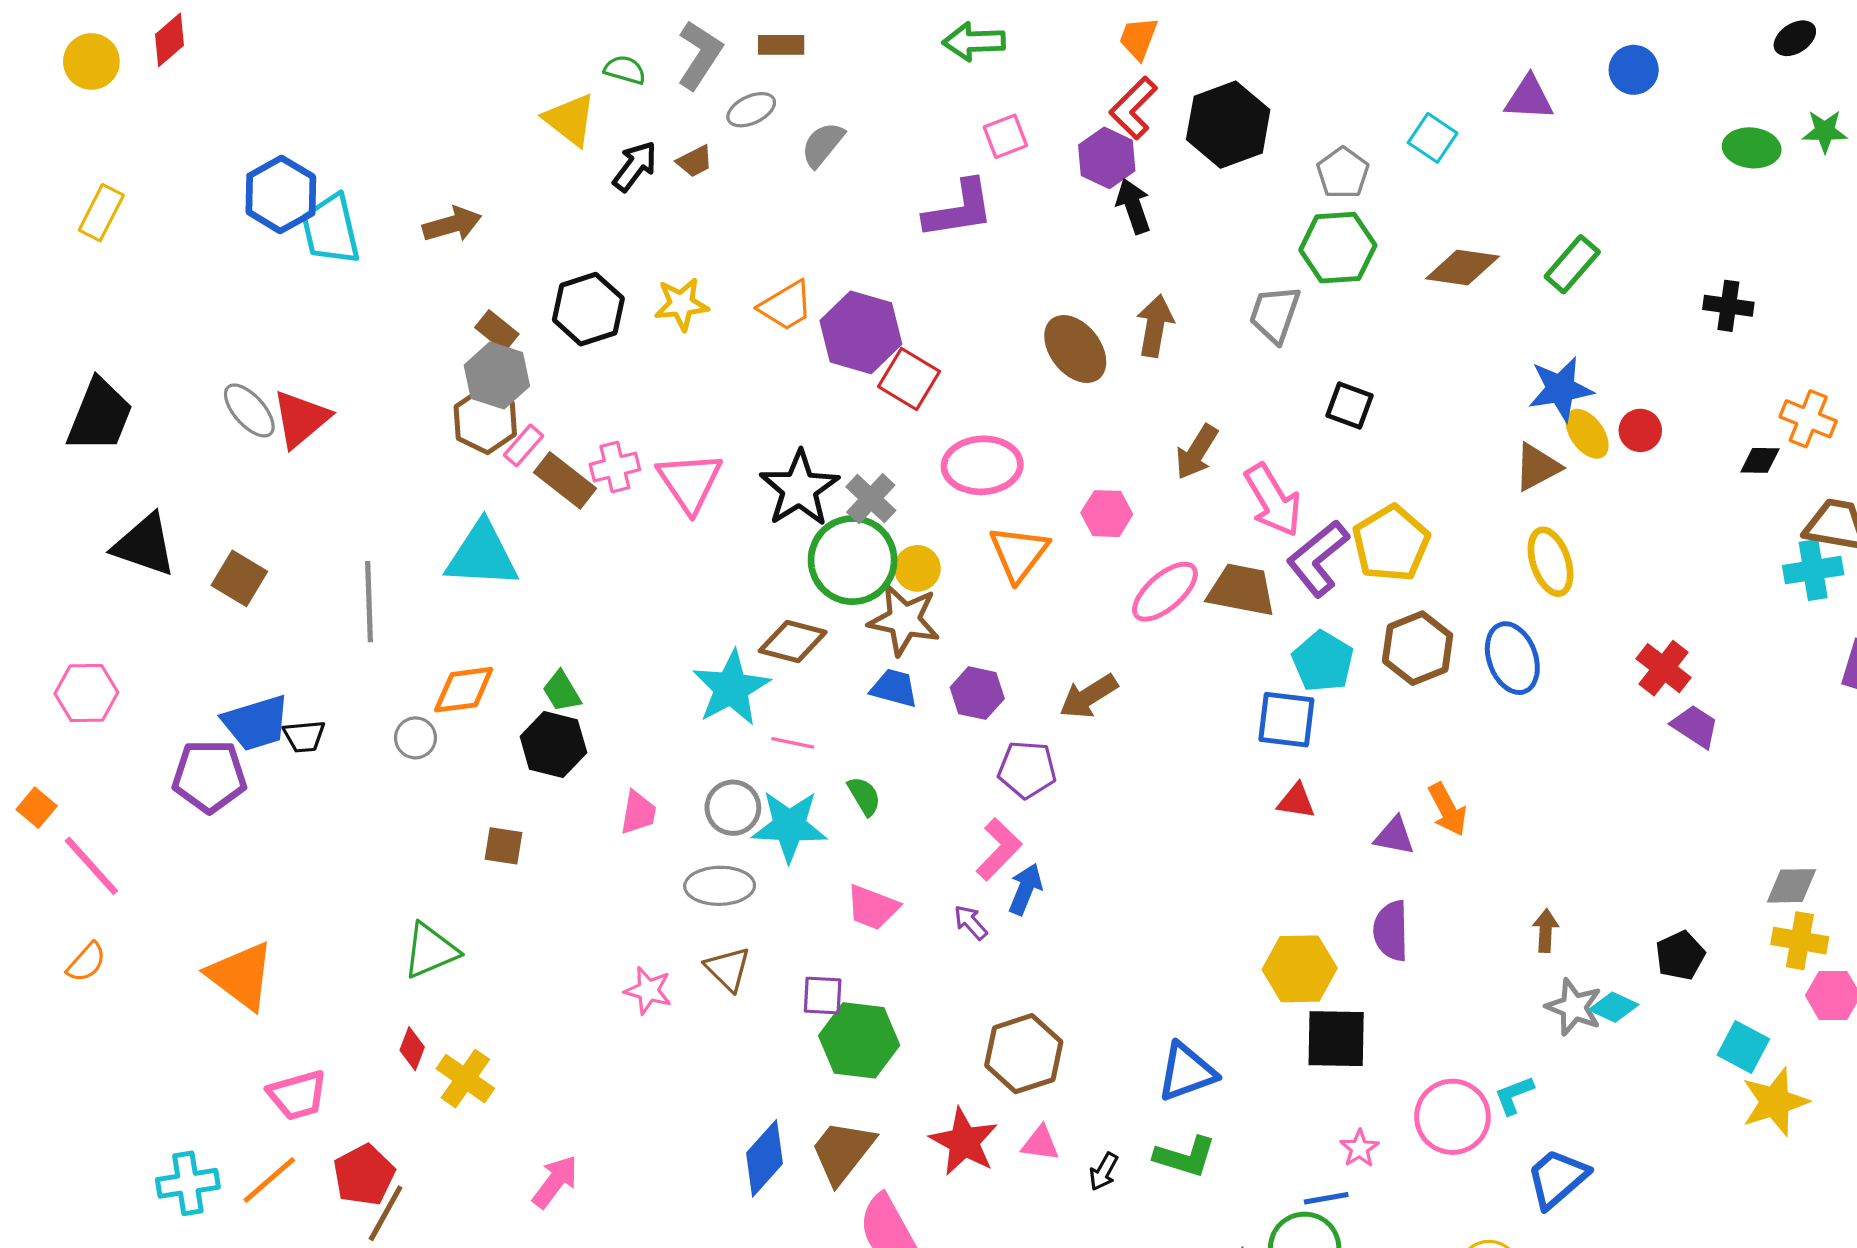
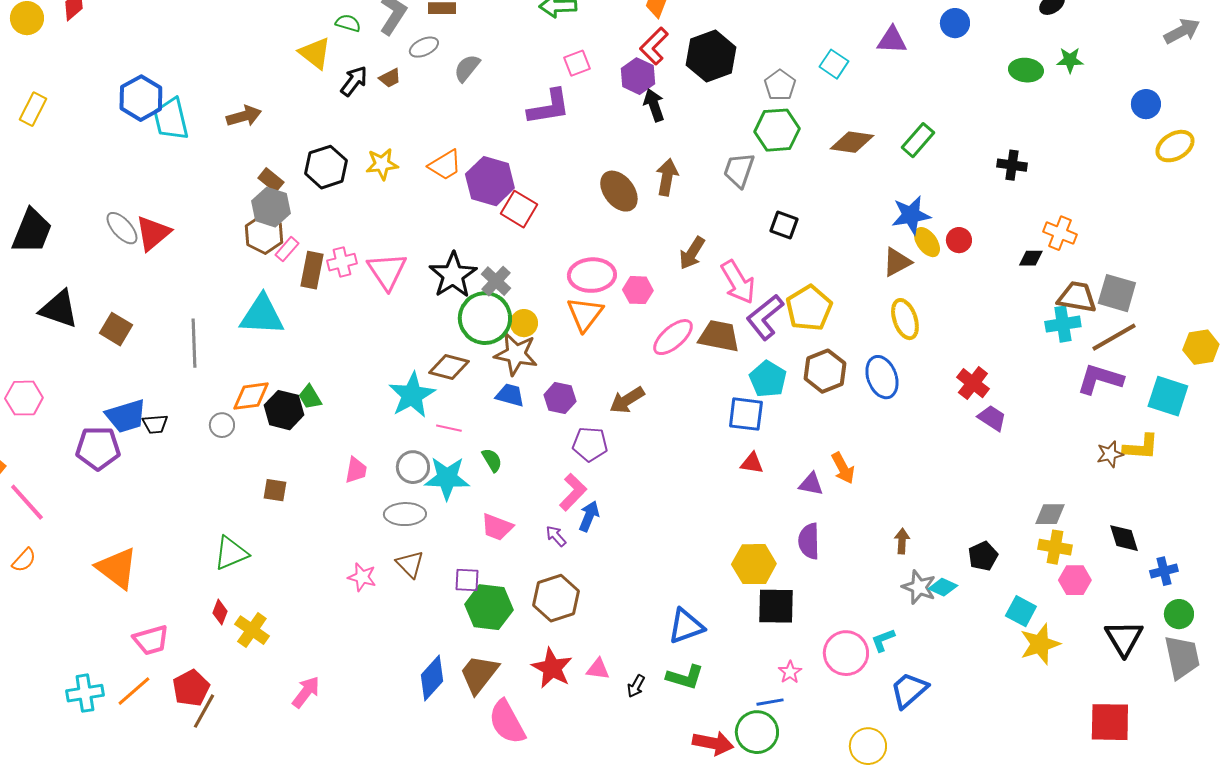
pink ellipse: (982, 465) -> (592, 275), moved
brown rectangle: (565, 480) -> (312, 270), turned 63
black hexagon: (553, 745) -> (284, 410), moved
brown hexagon: (1024, 1054) -> (556, 598), moved

